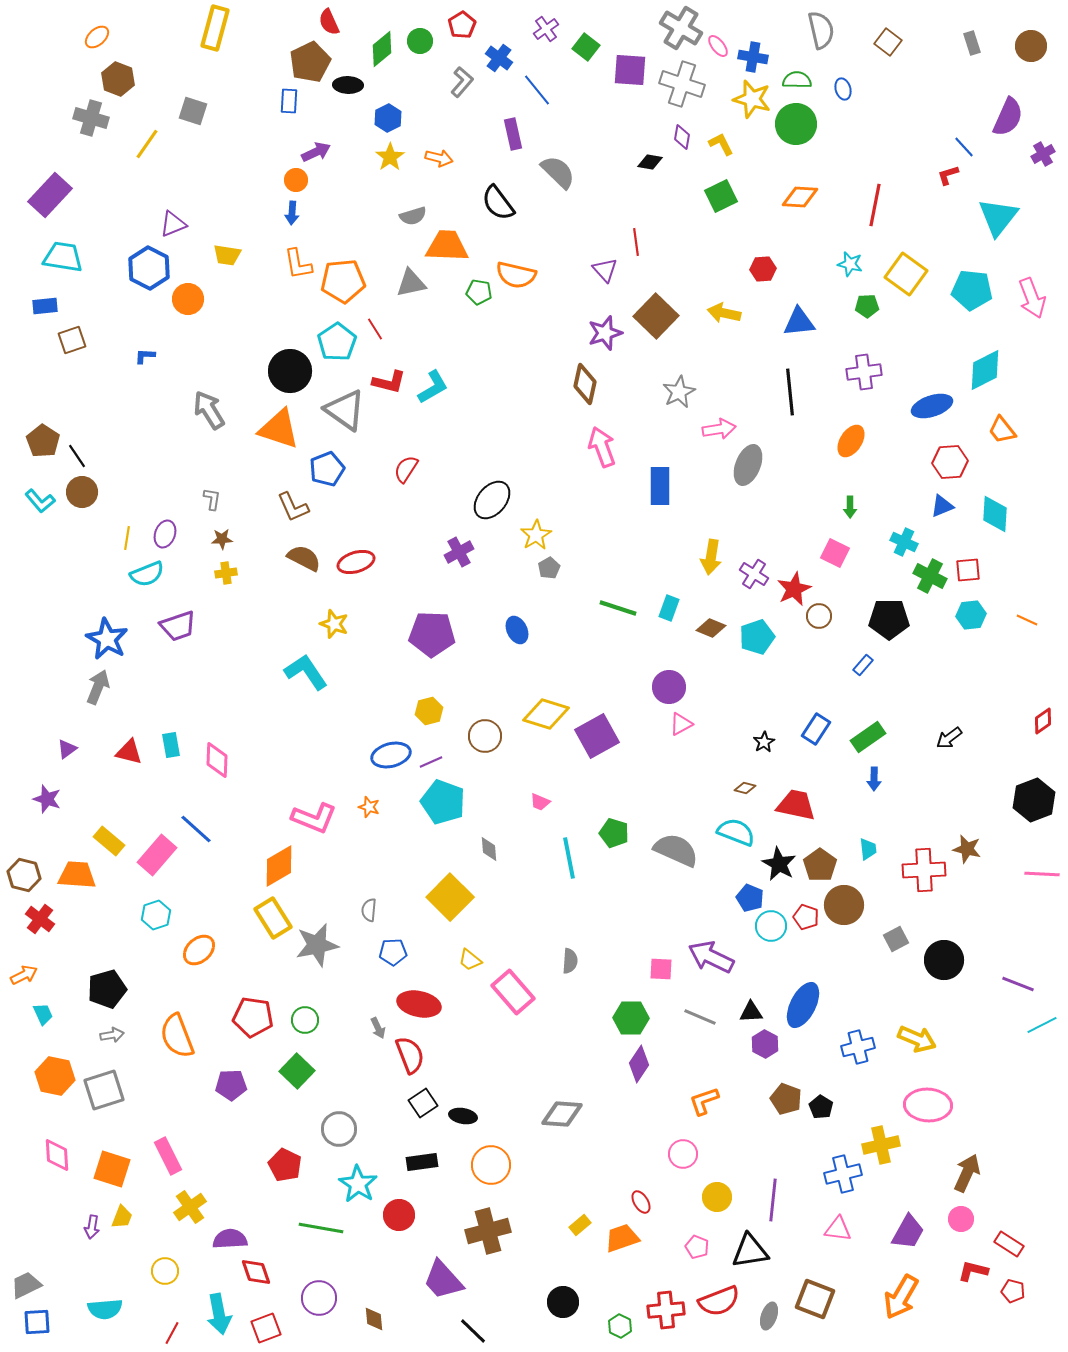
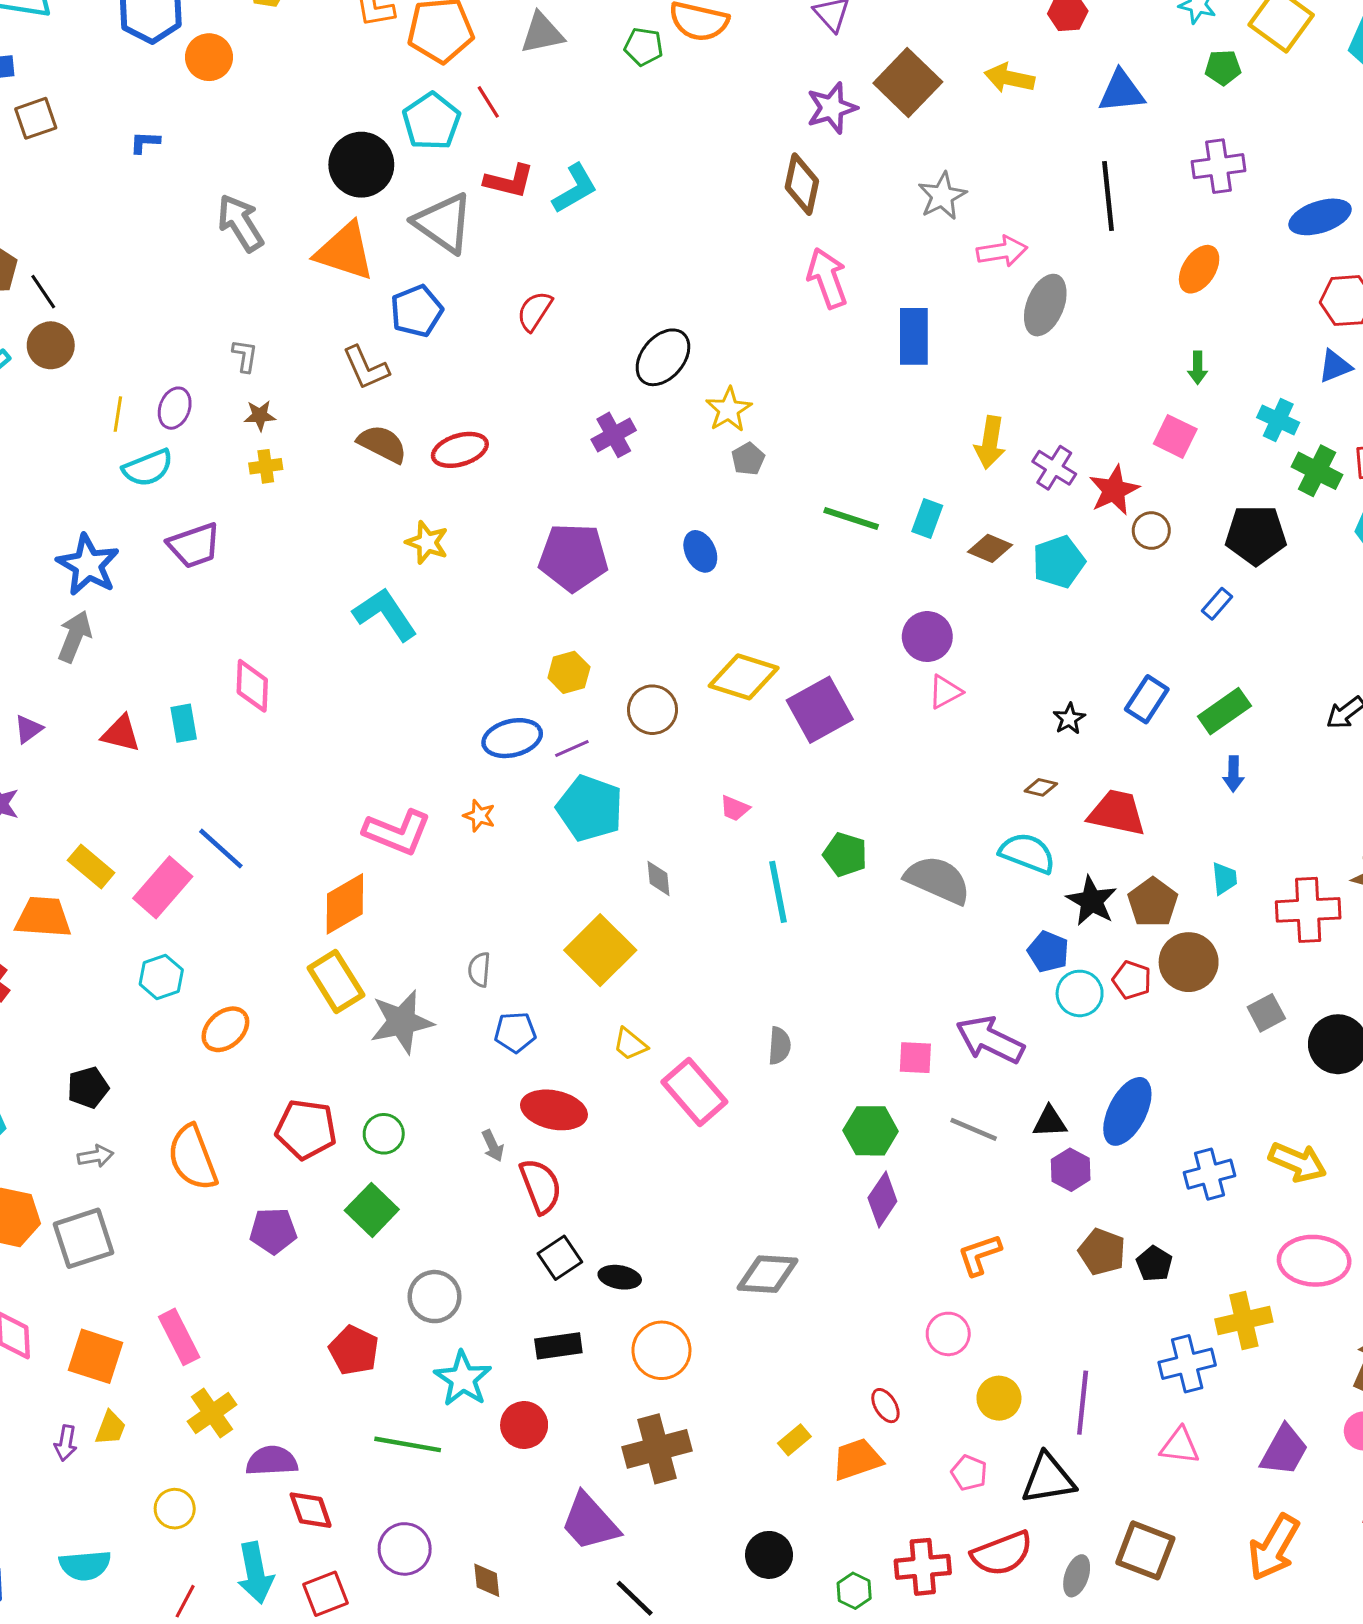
pink diamond: (217, 760) -> (252, 686), moved
black pentagon: (107, 989) -> (88, 1088), size x0.7

